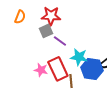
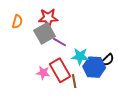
gray square: (46, 31) -> (45, 33), size x1.5

